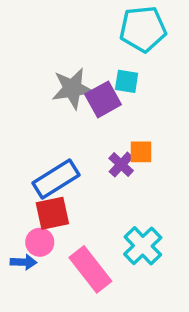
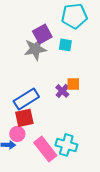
purple square: (103, 99) -> (42, 34), moved
cyan cross: (143, 246) -> (66, 145), moved, turned -30

